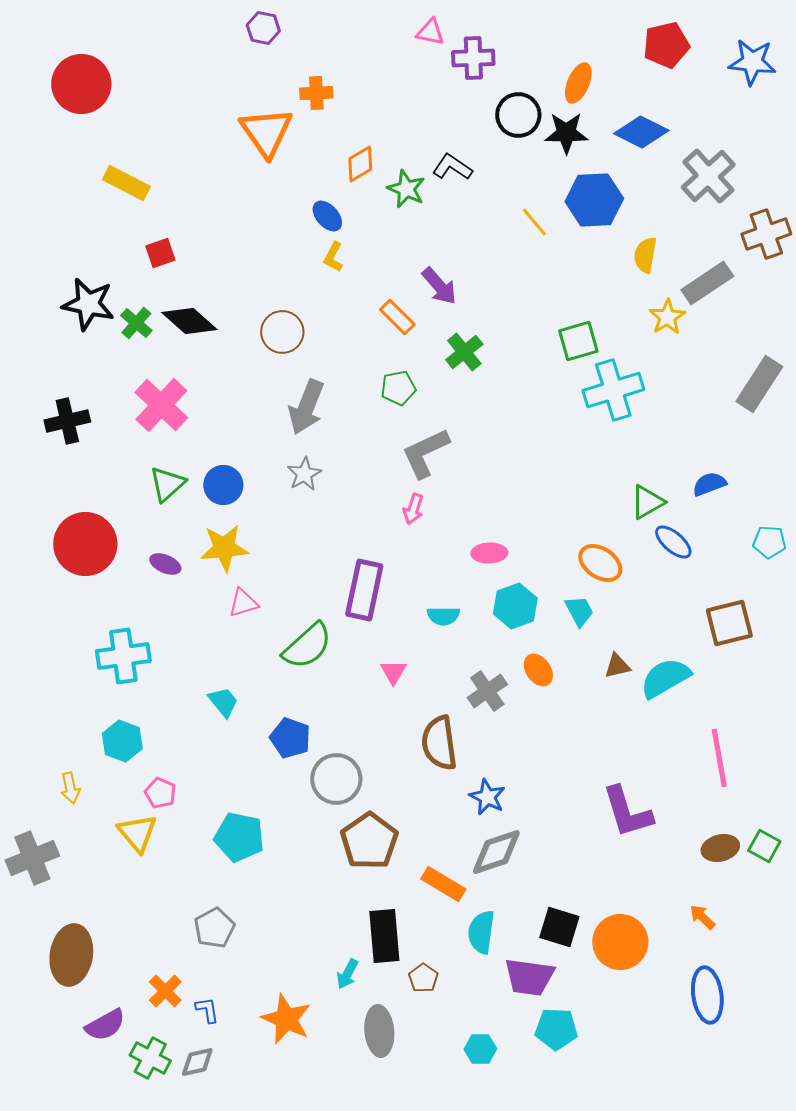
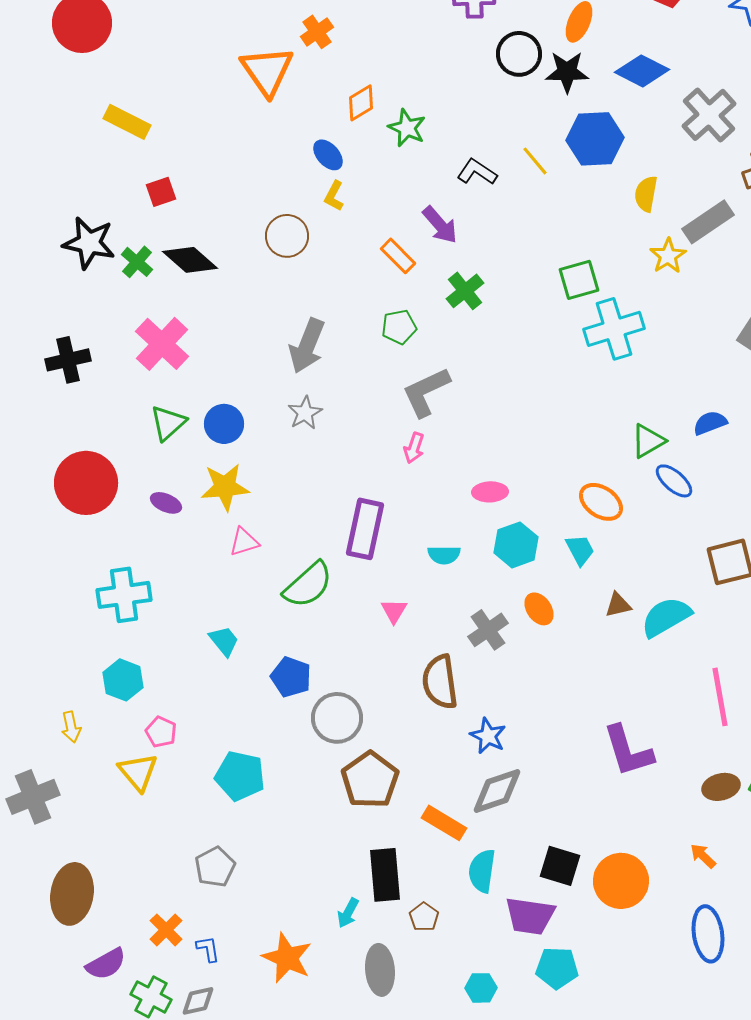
orange cross: (316, 93) -> (317, 32), turned -32
black L-shape: (452, 167) -> (477, 172), moved
brown circle: (282, 332) -> (287, 236), moved

